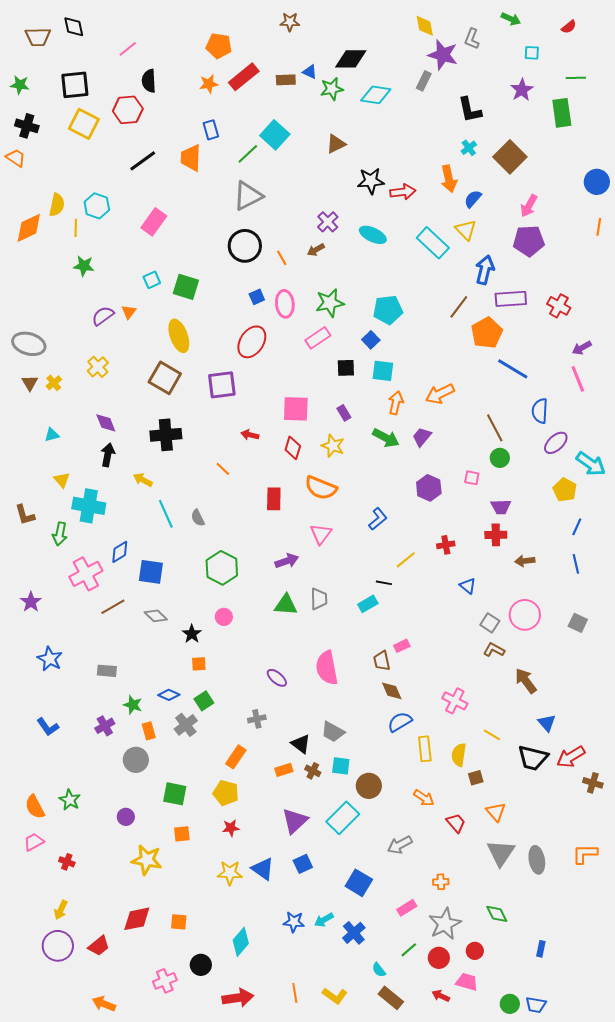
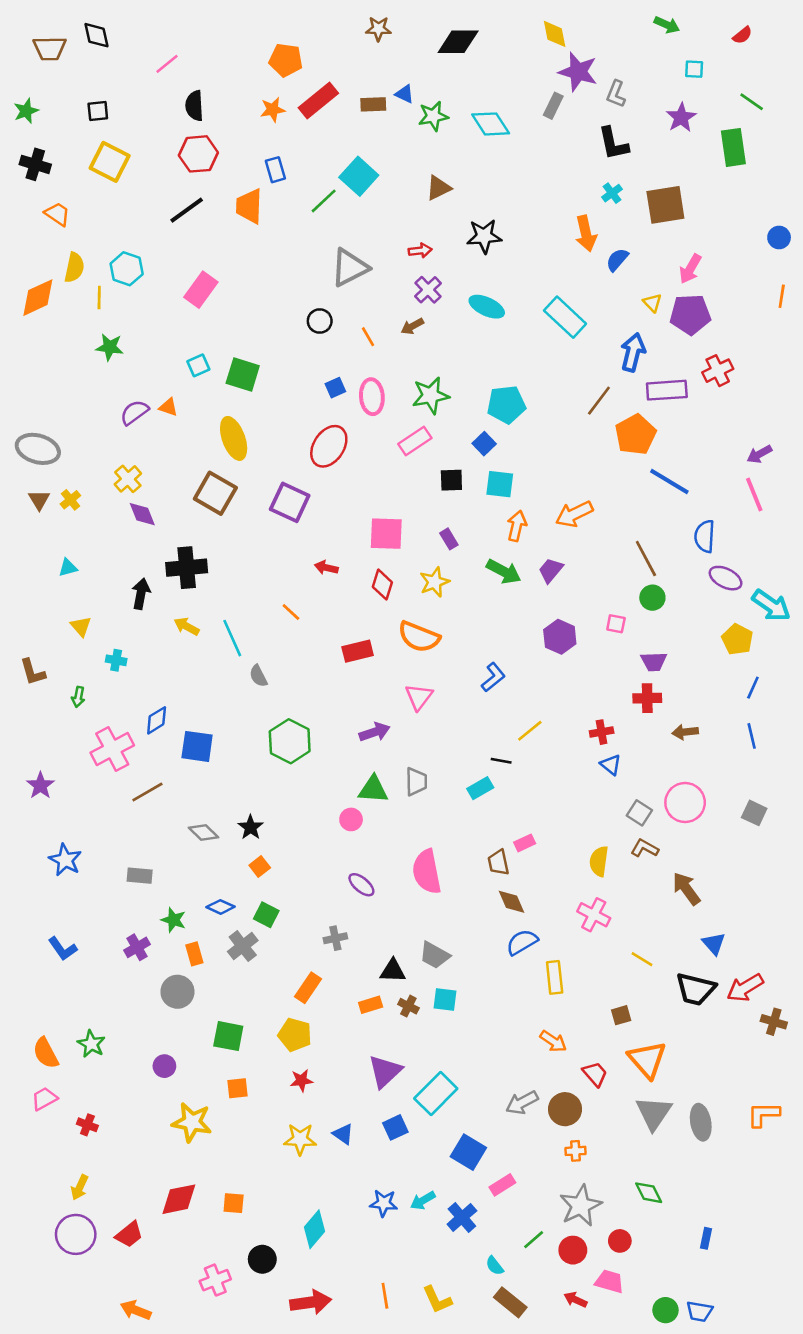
gray L-shape: (472, 39) -> (616, 94), moved
black diamond: (351, 59) -> (458, 42), moved
green line: (576, 78) -> (752, 102), turned 36
green star: (20, 85) -> (26, 111), turned -30
black square: (75, 85) -> (98, 111), size x0.6
cyan diamond: (376, 95) -> (491, 124), turned 48
red hexagon: (128, 110) -> (198, 154), moved
brown square: (510, 157) -> (665, 205), turned 36
orange trapezoid: (16, 158) -> (57, 214), moved
blue circle: (597, 182) -> (779, 237), size x0.7
red arrow: (403, 192) -> (420, 251), moved, size x0.7
gray triangle: (248, 196) -> (350, 268), moved
yellow triangle: (466, 230) -> (652, 303), moved, size x0.7
black circle: (245, 246) -> (320, 321), size x0.6
red cross: (559, 306) -> (718, 371), moved, turned 35
orange triangle: (129, 312) -> (168, 407), turned -49
purple square: (222, 385) -> (290, 502), turned 32
purple diamond: (106, 423) -> (142, 514), moved
black cross: (166, 435) -> (187, 568), moved
purple ellipse: (556, 443) -> (726, 578), turned 70
yellow star: (333, 446) -> (435, 582), turned 30
red rectangle: (274, 499) -> (358, 651), turned 75
cyan cross: (89, 506) -> (116, 660), size x0.5
cyan line: (166, 514) -> (232, 638), moved
green arrow: (60, 534) -> (78, 697), size x0.7
red cross: (446, 545) -> (602, 732), moved
gray diamond: (156, 616) -> (204, 833), moved
pink circle: (224, 617) -> (351, 819), moved
orange square: (199, 664) -> (260, 866), turned -35
green square: (204, 701) -> (266, 915), turned -30
black triangle: (301, 744) -> (393, 971), turned -35
yellow semicircle: (459, 755) -> (599, 861), moved
brown circle: (369, 786) -> (565, 1109), moved
orange triangle: (496, 812) -> (647, 1060), size x1.5
cyan rectangle: (343, 818) -> (436, 1094), moved
blue triangle: (263, 869) -> (343, 1134), size x0.7
pink rectangle: (407, 908) -> (502, 1185), moved
yellow L-shape: (335, 996) -> (437, 1300), turned 30

